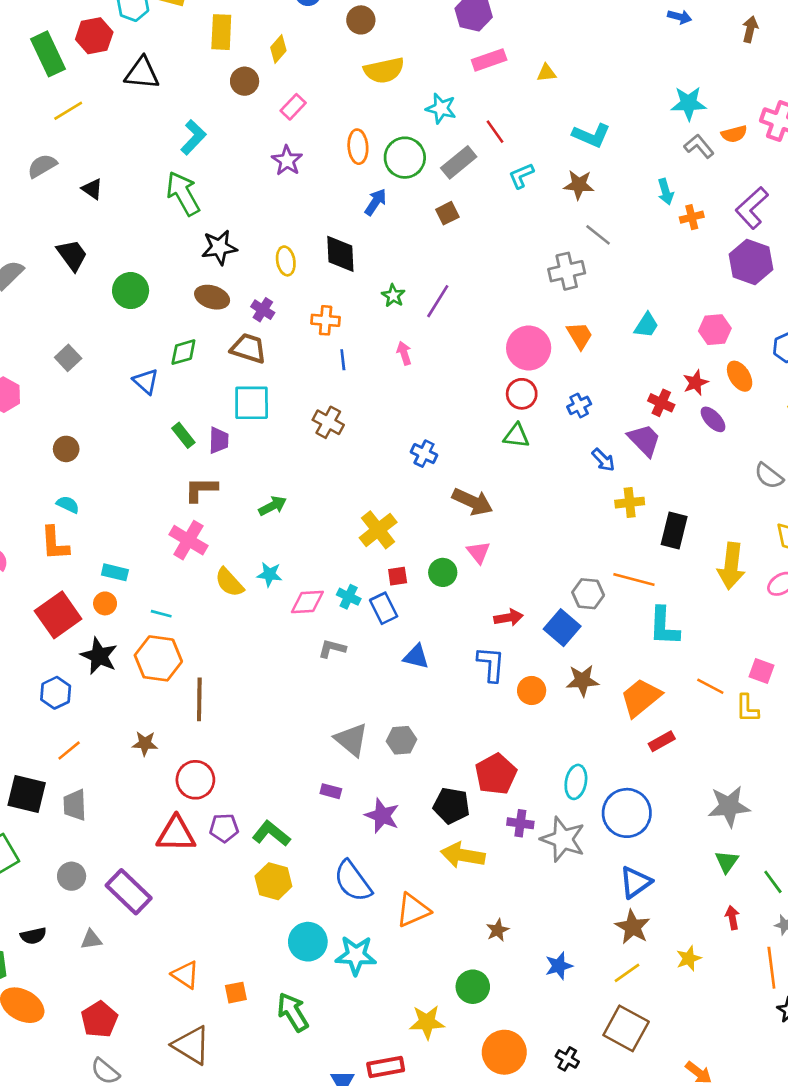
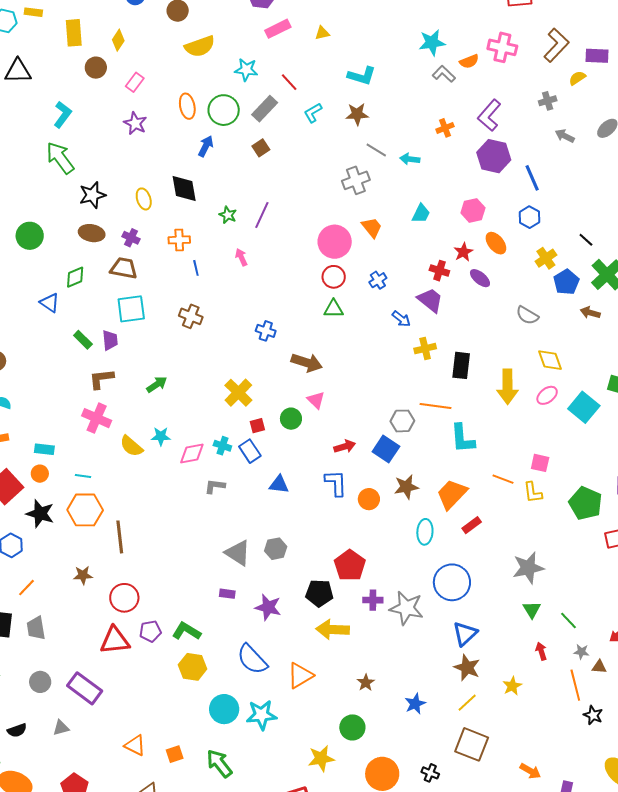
cyan arrow: (666, 192) -> (410, 159), moved, turned 120
cyan ellipse: (576, 782) -> (425, 532), moved

